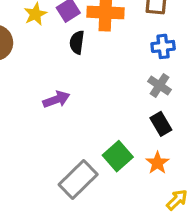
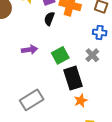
black rectangle: (161, 124) -> (73, 78), moved, size x1.6
green square: (118, 156) -> (60, 55), moved

